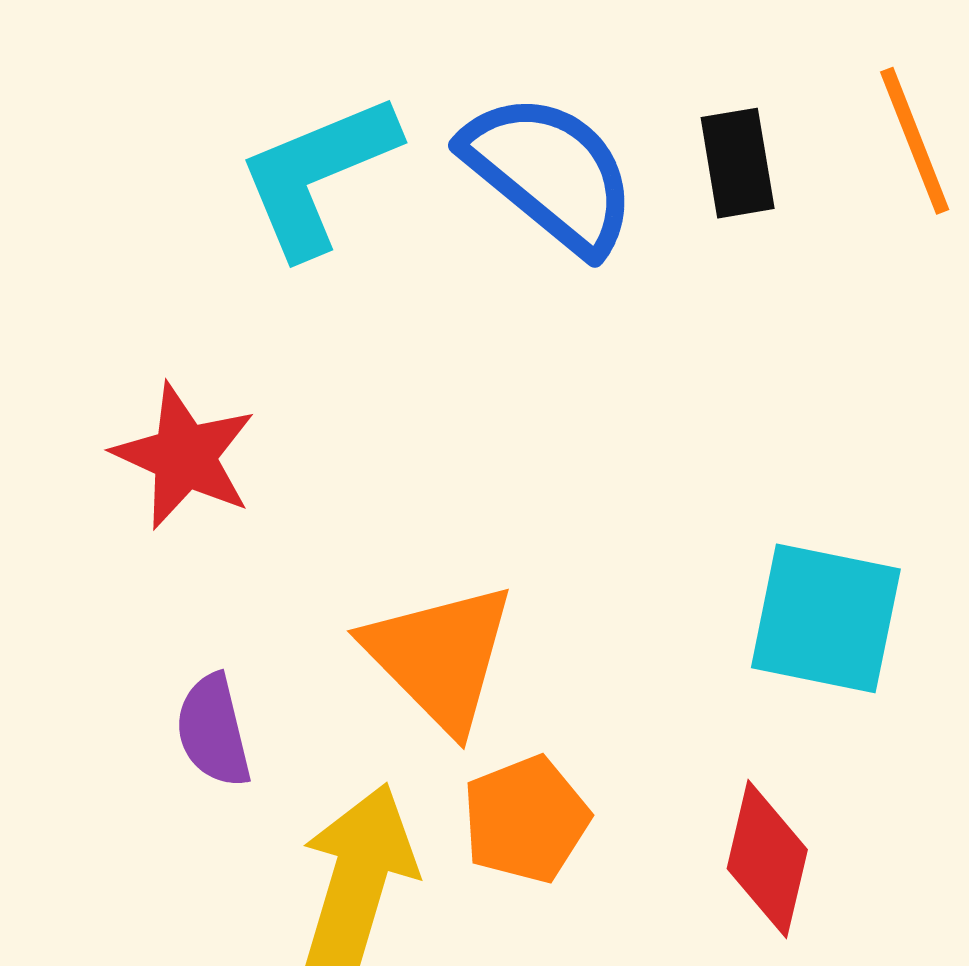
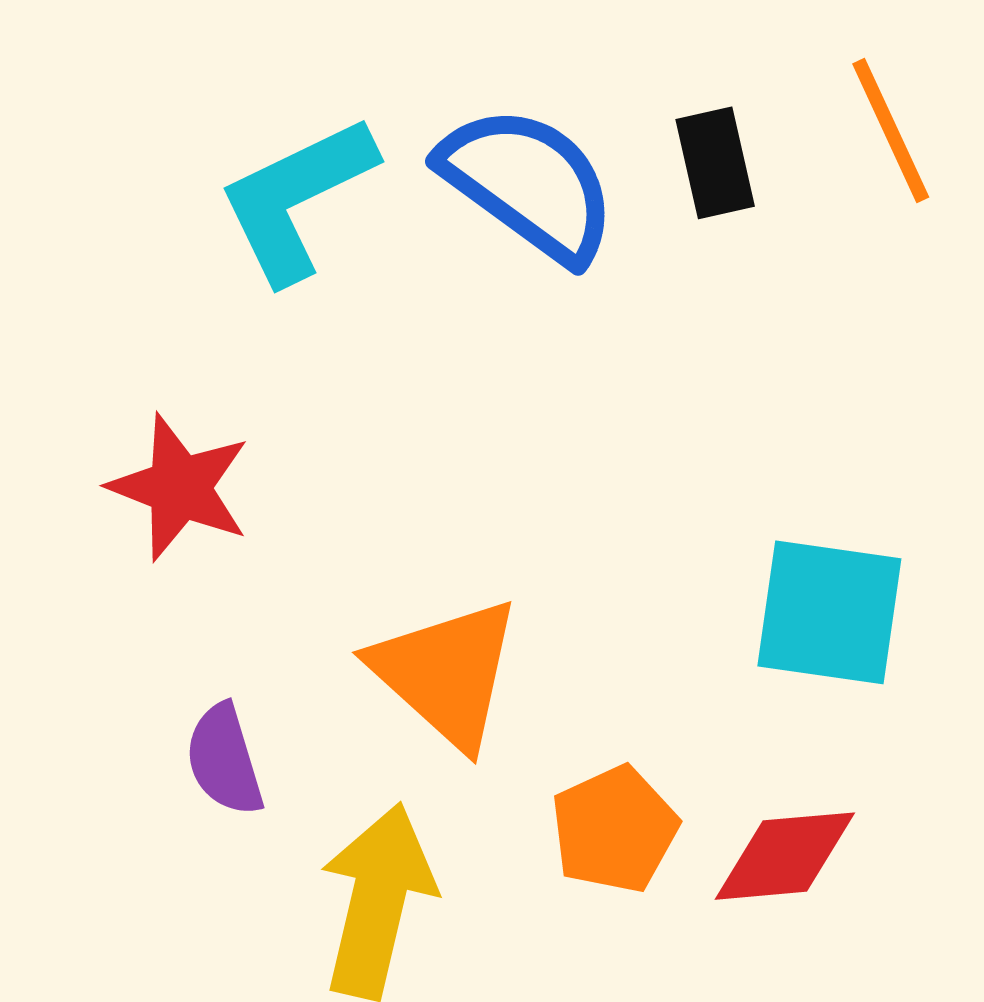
orange pentagon: (526, 819) -> (614, 829), moved
red diamond: (767, 859) -> (785, 856), turned 75

